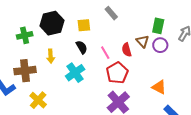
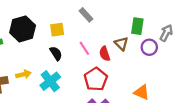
purple circle: (160, 45) -> (149, 47), moved
pink line: (105, 53) -> (84, 48), moved
yellow arrow: (51, 56) -> (24, 74), moved, turned -96

